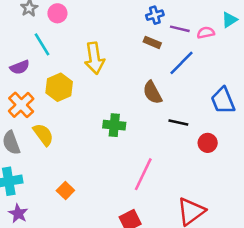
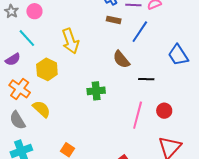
red circle: (208, 143) -> (164, 111), moved
pink line: (143, 174) -> (138, 115), moved

